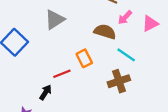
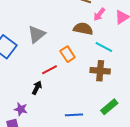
gray triangle: (55, 20) -> (36, 34), moved
brown cross: (119, 81) -> (100, 71), turned 30

